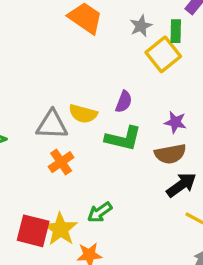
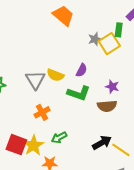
gray star: (141, 26) -> (95, 39), moved
gray triangle: (52, 125) -> (35, 80), turned 50
orange cross: (61, 162) -> (42, 112), moved
black arrow: (181, 185) -> (102, 143), moved

